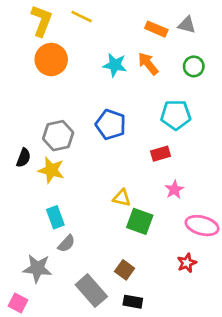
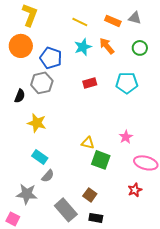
yellow line: (82, 17) -> (80, 22), moved
orange circle: (51, 59) -> (21, 46), moved
cyan star: (115, 65) -> (83, 47), turned -30
blue pentagon: (111, 125) -> (51, 58), moved
gray hexagon: (58, 136) -> (42, 83), moved
red rectangle: (161, 154) -> (90, 83), moved
black semicircle: (24, 158) -> (20, 96), moved
cyan rectangle: (55, 217) -> (40, 157), turned -35

